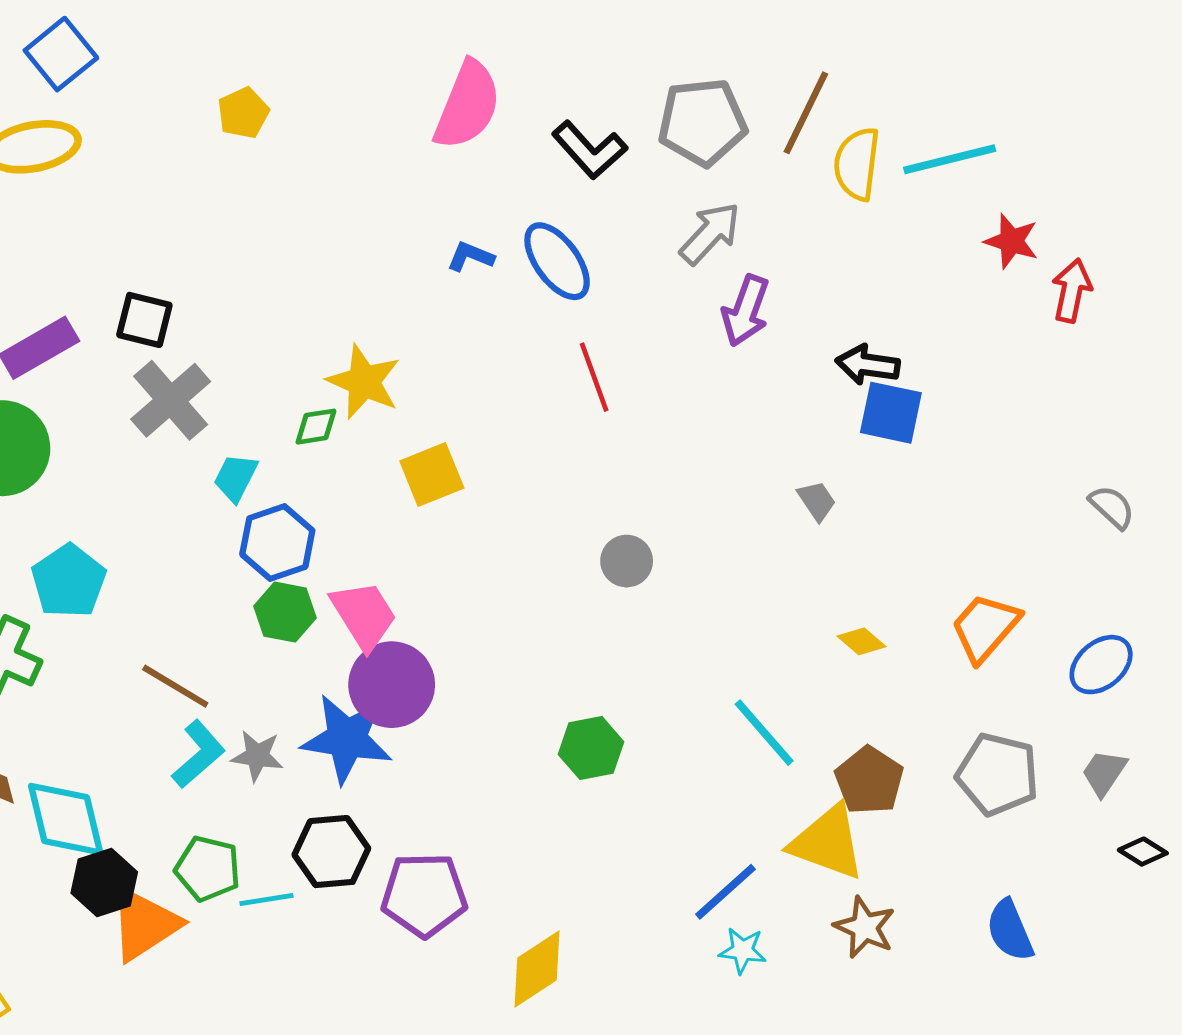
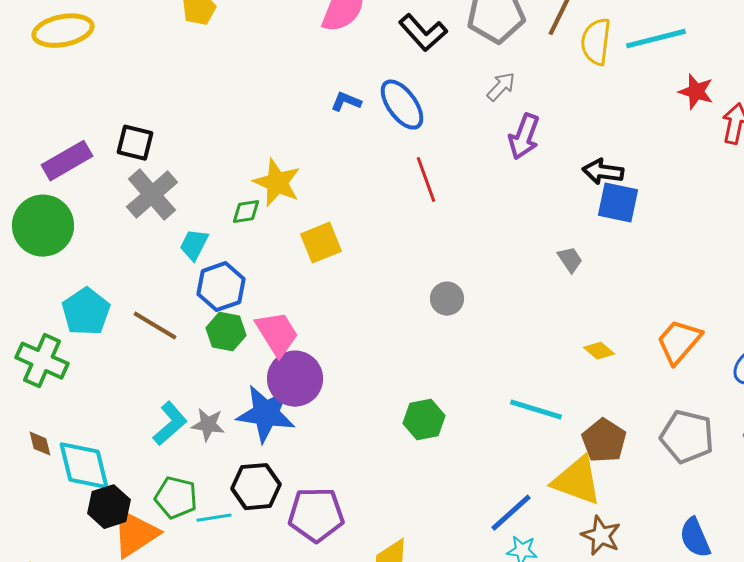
gray arrow: (710, 233) -> (501, 87), size x0.7
brown line: (175, 686) -> (155, 326), moved
cyan line: (764, 733) -> (536, 410), turned -32

